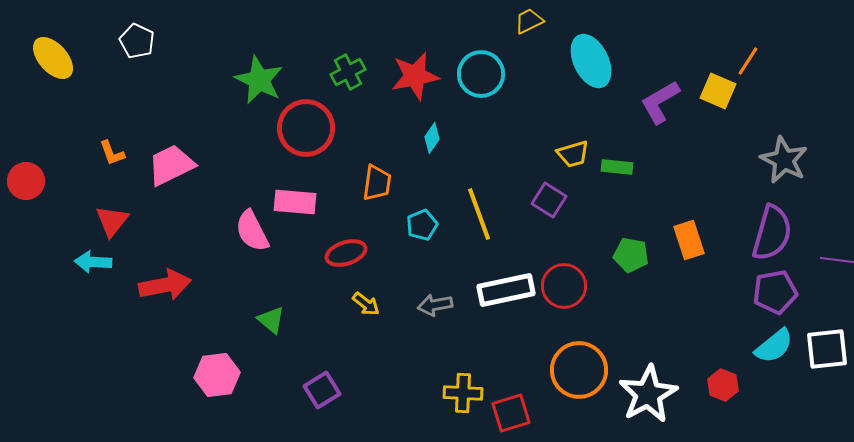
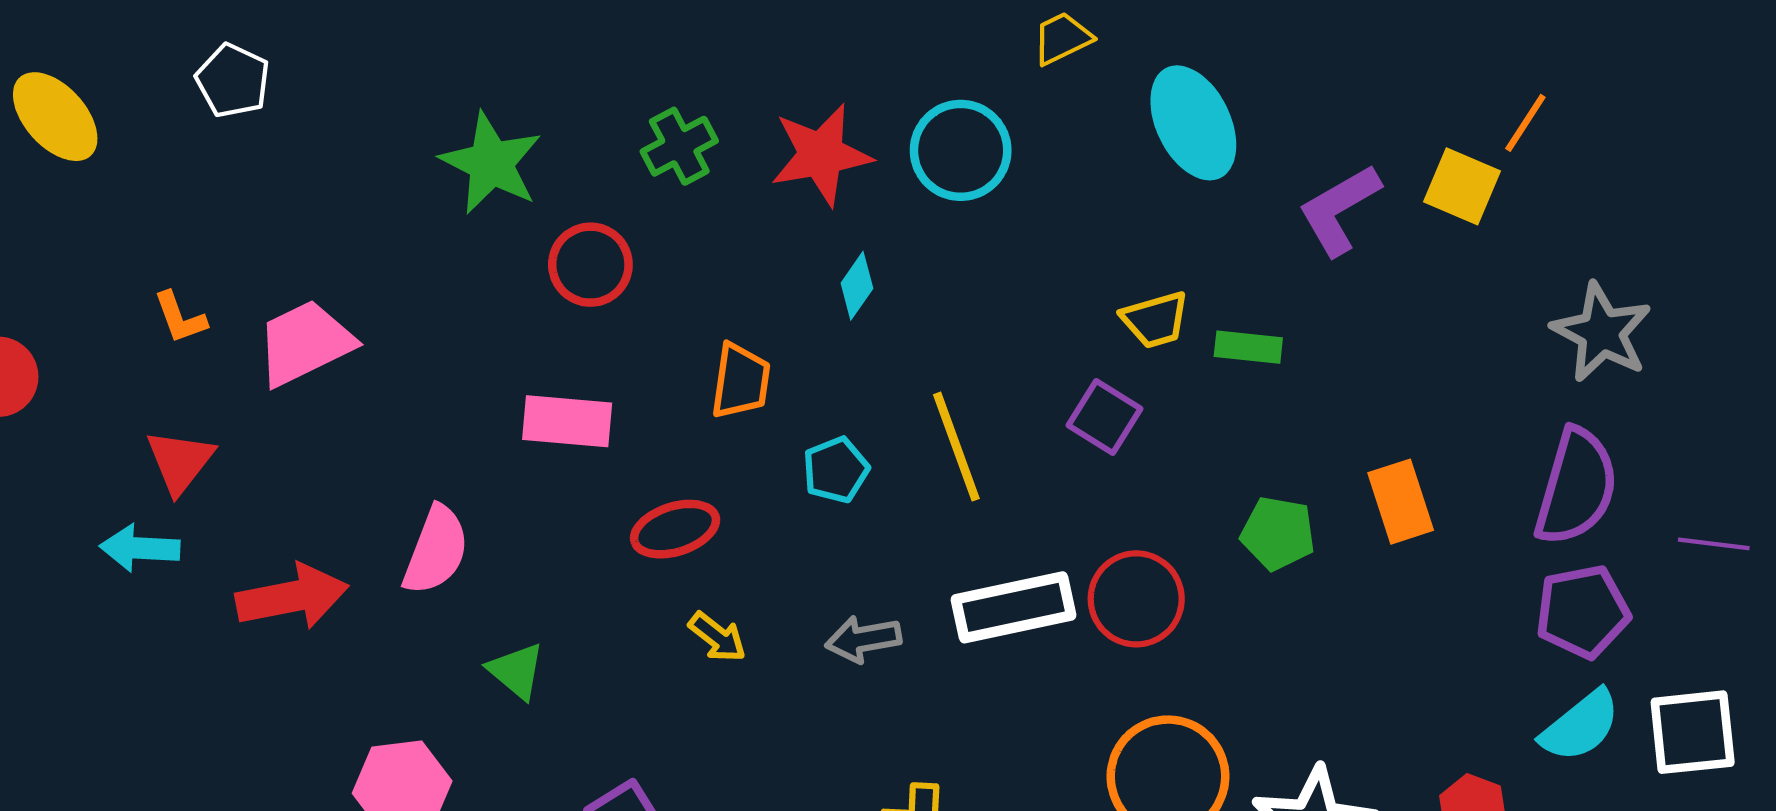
red circle: (306, 128) -> (590, 265), size x0.7
pink semicircle: (252, 231) -> (436, 550), moved, turned -132

